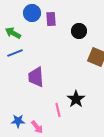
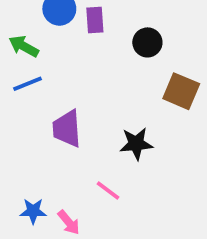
black star: (76, 99) -> (136, 144), moved, turned 30
pink line: (58, 110) -> (108, 191), turned -40

